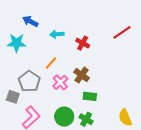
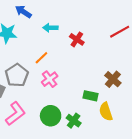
brown cross: (82, 75) -> (113, 79), moved
green rectangle: (90, 96) -> (91, 96), moved
yellow semicircle: (125, 118) -> (106, 112), moved

